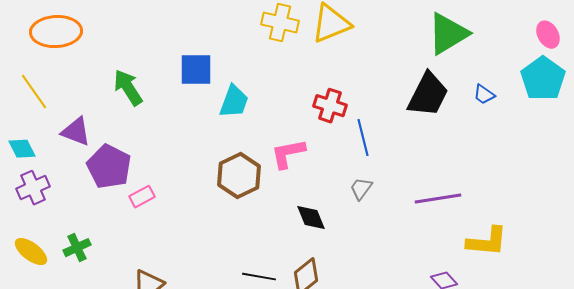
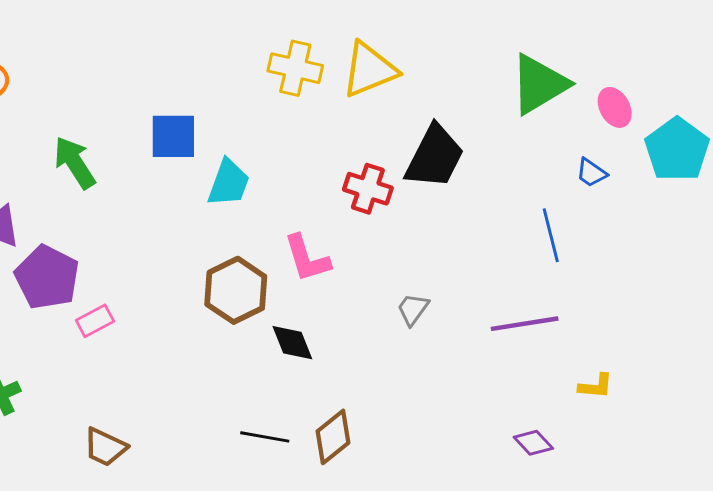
pink ellipse: (548, 35) -> (615, 107), moved
black trapezoid: (428, 95) -> (435, 157), moved
blue line: (363, 138) -> (551, 235), moved
pink L-shape: (288, 154) -> (307, 258), turned -96
black diamond: (311, 218) -> (292, 343), moved
yellow L-shape: (487, 242) -> (596, 386), size x0.6

